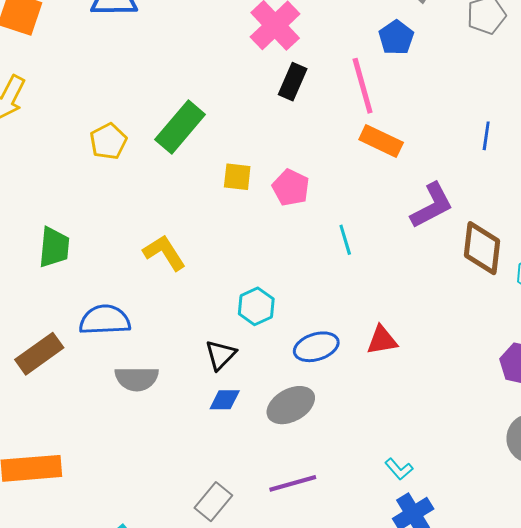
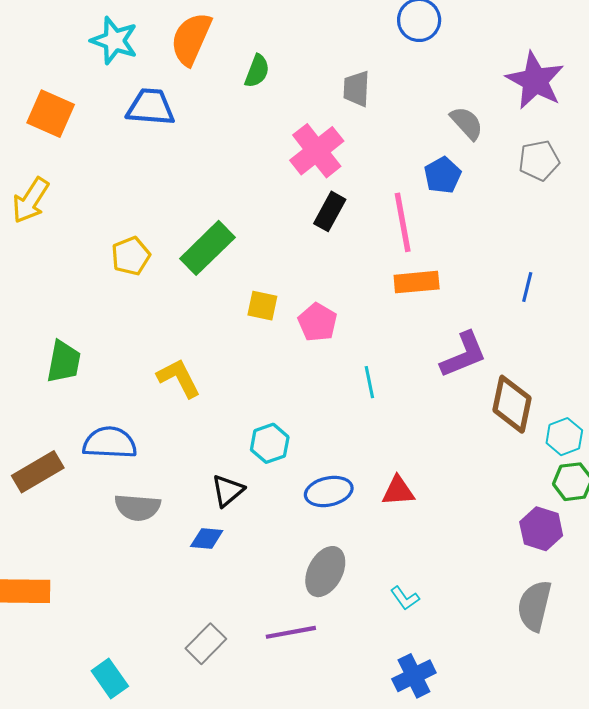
orange rectangle: (381, 141) -> (417, 282), turned -36
blue diamond: (225, 400) -> (207, 538), moved
gray ellipse: (291, 405) -> (325, 572), moved, turned -39
cyan L-shape: (399, 469) -> (405, 598), moved

